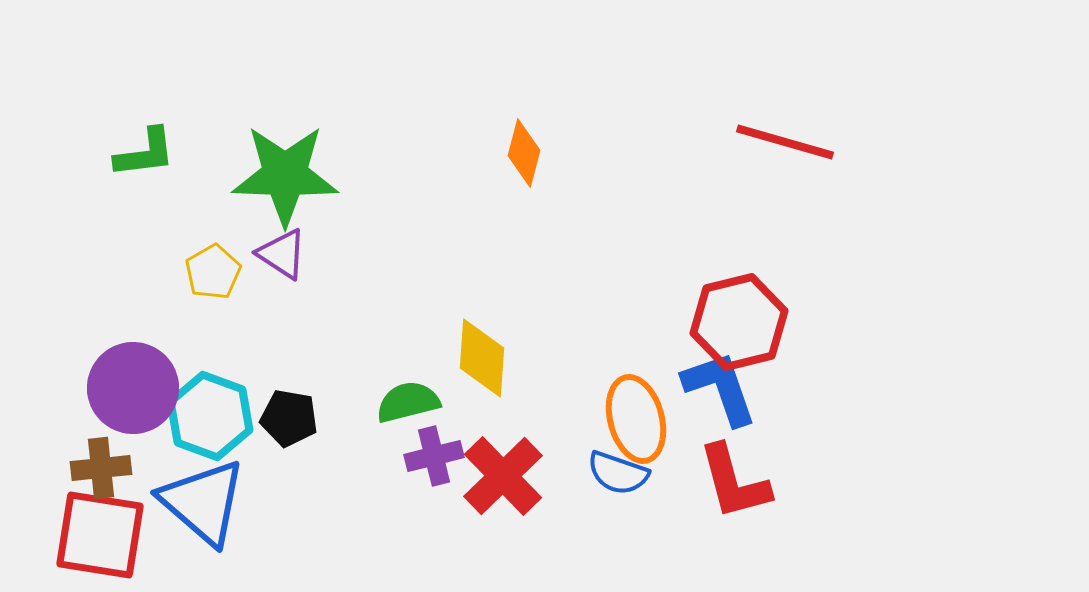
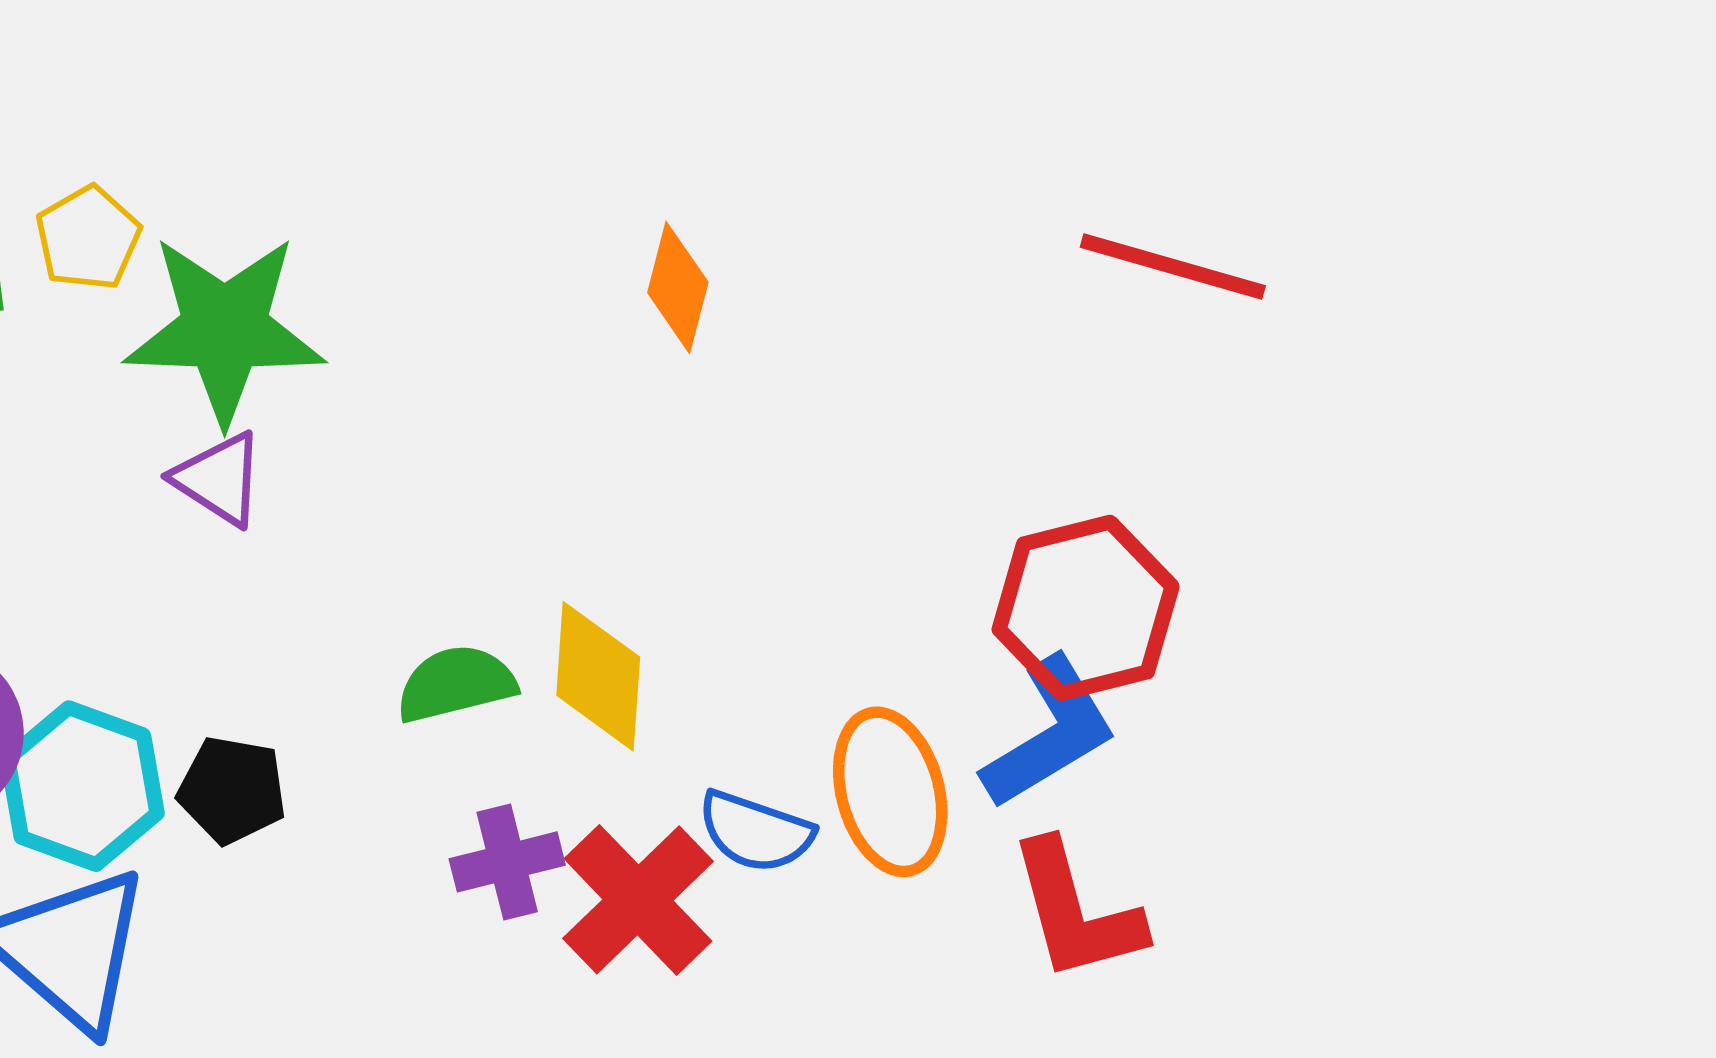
yellow pentagon: (213, 272) -> (88, 238), moved
blue L-shape: (720, 388) -> (1050, 733), turned 78
green semicircle: (408, 402) -> (456, 684), moved
blue semicircle: (618, 473) -> (756, 832), moved

